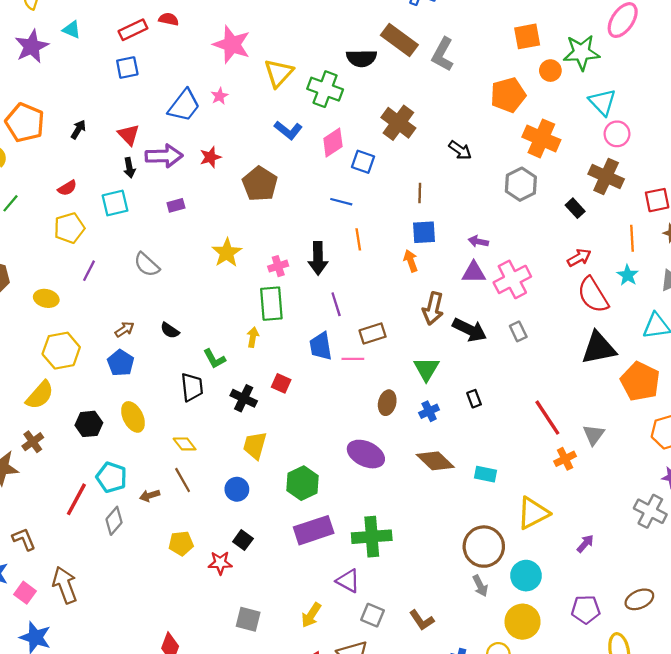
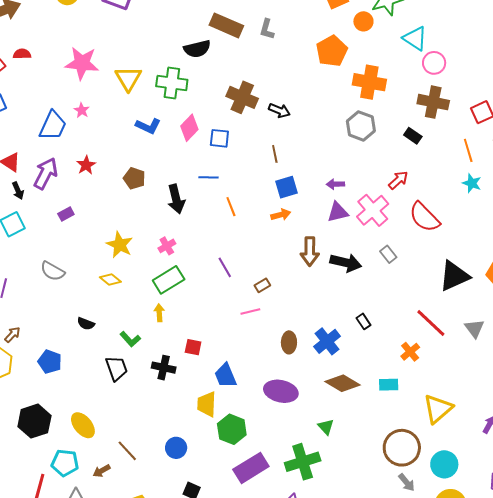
gray L-shape: (443, 54) -> (267, 29), size x0.7
black arrow: (460, 150) -> (279, 110), moved
purple arrow: (164, 156) -> (46, 173), turned -48
brown pentagon: (260, 184) -> (134, 178), size x0.7
black arrow: (318, 258) -> (176, 199), moved
red arrow: (579, 258) -> (398, 180), moved
orange arrow: (411, 261) -> (281, 215), turned 108
red semicircle: (593, 295) -> (424, 217), moved
green rectangle: (271, 304) -> (169, 280), turned 76
brown arrow: (125, 329) -> (12, 335), moved
brown rectangle: (373, 334) -> (262, 285), size x0.7
blue trapezoid: (321, 346) -> (225, 376), moved
black triangle: (599, 348) -> (454, 276), moved
green triangle: (426, 369) -> (326, 427), moved, size x0.7
blue cross: (429, 411) -> (327, 341), size x1.5
yellow ellipse: (133, 417) -> (83, 425), moved
black hexagon: (89, 424) -> (34, 421), size x1.4
yellow diamond: (185, 444) -> (110, 280), moved
yellow trapezoid: (255, 445) -> (207, 404), moved
orange cross: (565, 459) -> (410, 352), moved

